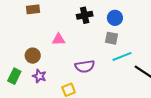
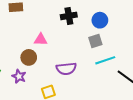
gray square: (112, 38) -> (95, 41), turned -32
brown circle: (33, 56) -> (29, 57), moved

